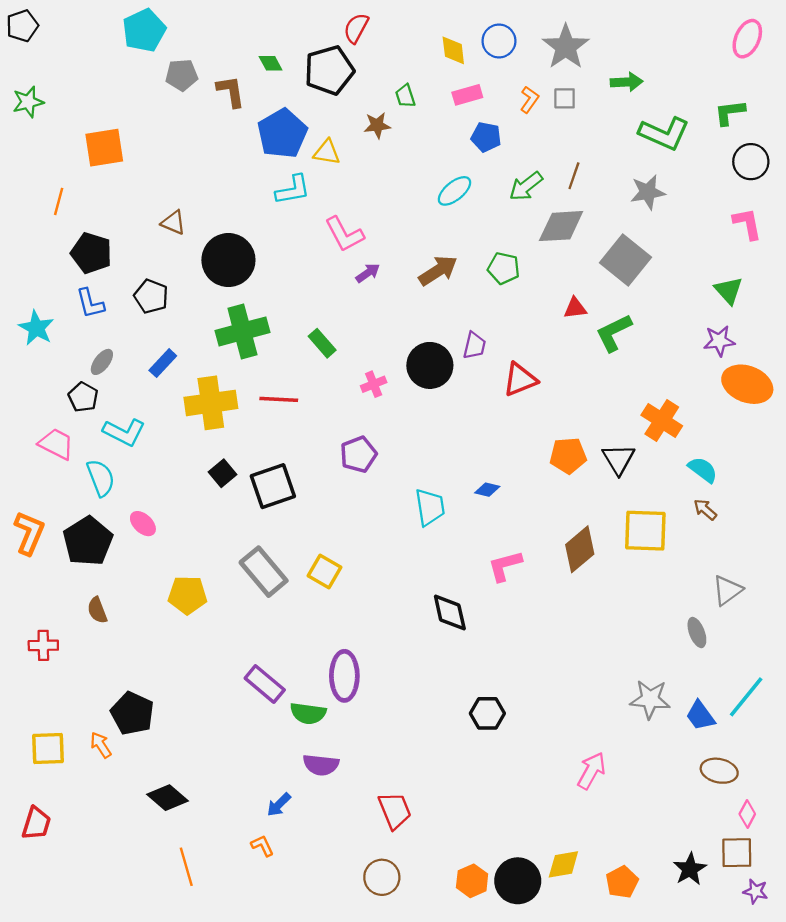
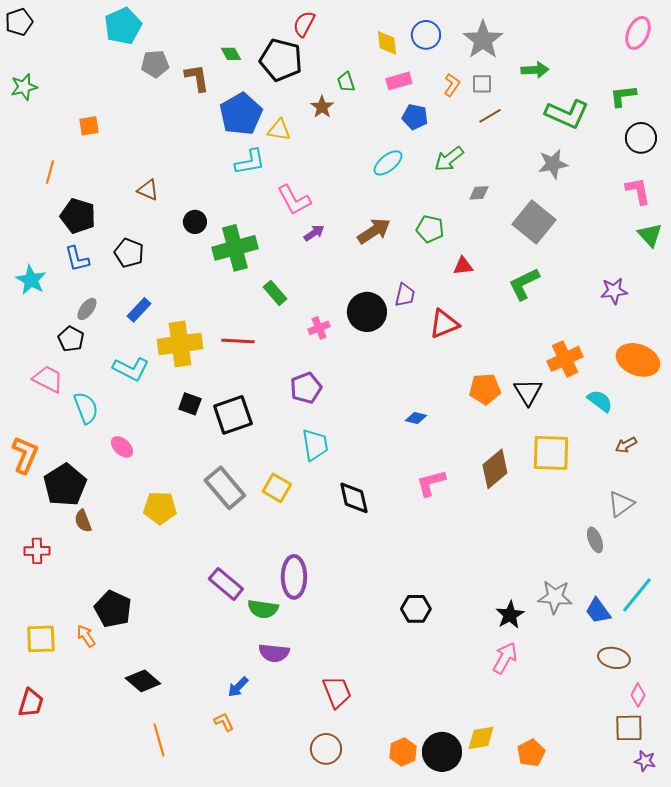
black pentagon: (329, 70) -> (281, 60), turned 30
brown star: (377, 125) -> (322, 107), turned -30
orange square: (104, 148) -> (89, 126), size x0.6
brown line: (574, 176) -> (490, 116), moved, turned 40
gray diamond: (561, 226) -> (479, 193), size x0.5
black circle: (228, 260) -> (195, 222), size x0.5
green triangle: (729, 290) -> (650, 235), moved
red triangle: (575, 308) -> (463, 266), moved
green cross: (242, 331) -> (235, 248), moved
orange ellipse: (747, 384) -> (638, 360), moved
orange cross: (662, 420) -> (565, 359), turned 32
cyan L-shape: (124, 432) -> (131, 369), moved
black square: (223, 473) -> (190, 404), turned -30
cyan trapezoid: (430, 507) -> (315, 445), moved
brown arrow: (705, 510) -> (626, 445), moved, turned -70
black pentagon: (88, 541) -> (65, 485), moved
black diamond: (450, 613) -> (354, 498), moved
black star: (690, 869) -> (510, 615), moved

